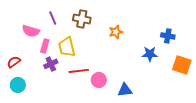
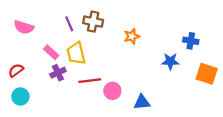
purple line: (53, 18) -> (69, 24), moved
pink semicircle: (31, 31) -> (24, 27), moved
pink rectangle: (45, 46) -> (51, 52), turned -64

